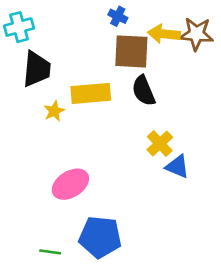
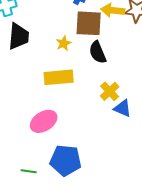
yellow rectangle: (91, 93) -> (59, 77), moved
yellow star: (54, 111) -> (64, 43), moved

